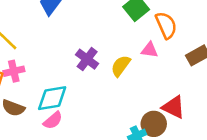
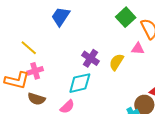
cyan diamond: (52, 98) -> (80, 83), moved

